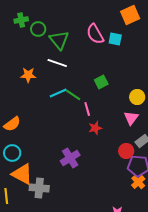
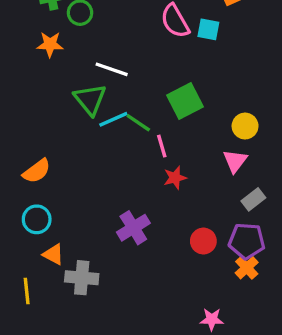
green triangle: (59, 40) -> (90, 99), moved
orange star: (28, 75) -> (50, 44), moved
green square: (101, 82) -> (185, 101), size x1.5
red circle: (126, 151) -> (203, 241), moved
orange triangle: (22, 174) -> (53, 254), size x0.6

